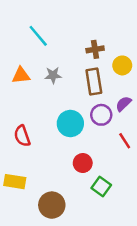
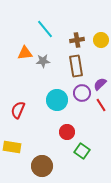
cyan line: (38, 36) -> (45, 29), moved
yellow circle: (122, 65) -> (101, 40), moved
orange triangle: (21, 75) -> (25, 53), moved
red semicircle: (22, 136) -> (18, 110), turned 42
red line: (125, 141) -> (101, 105), moved

